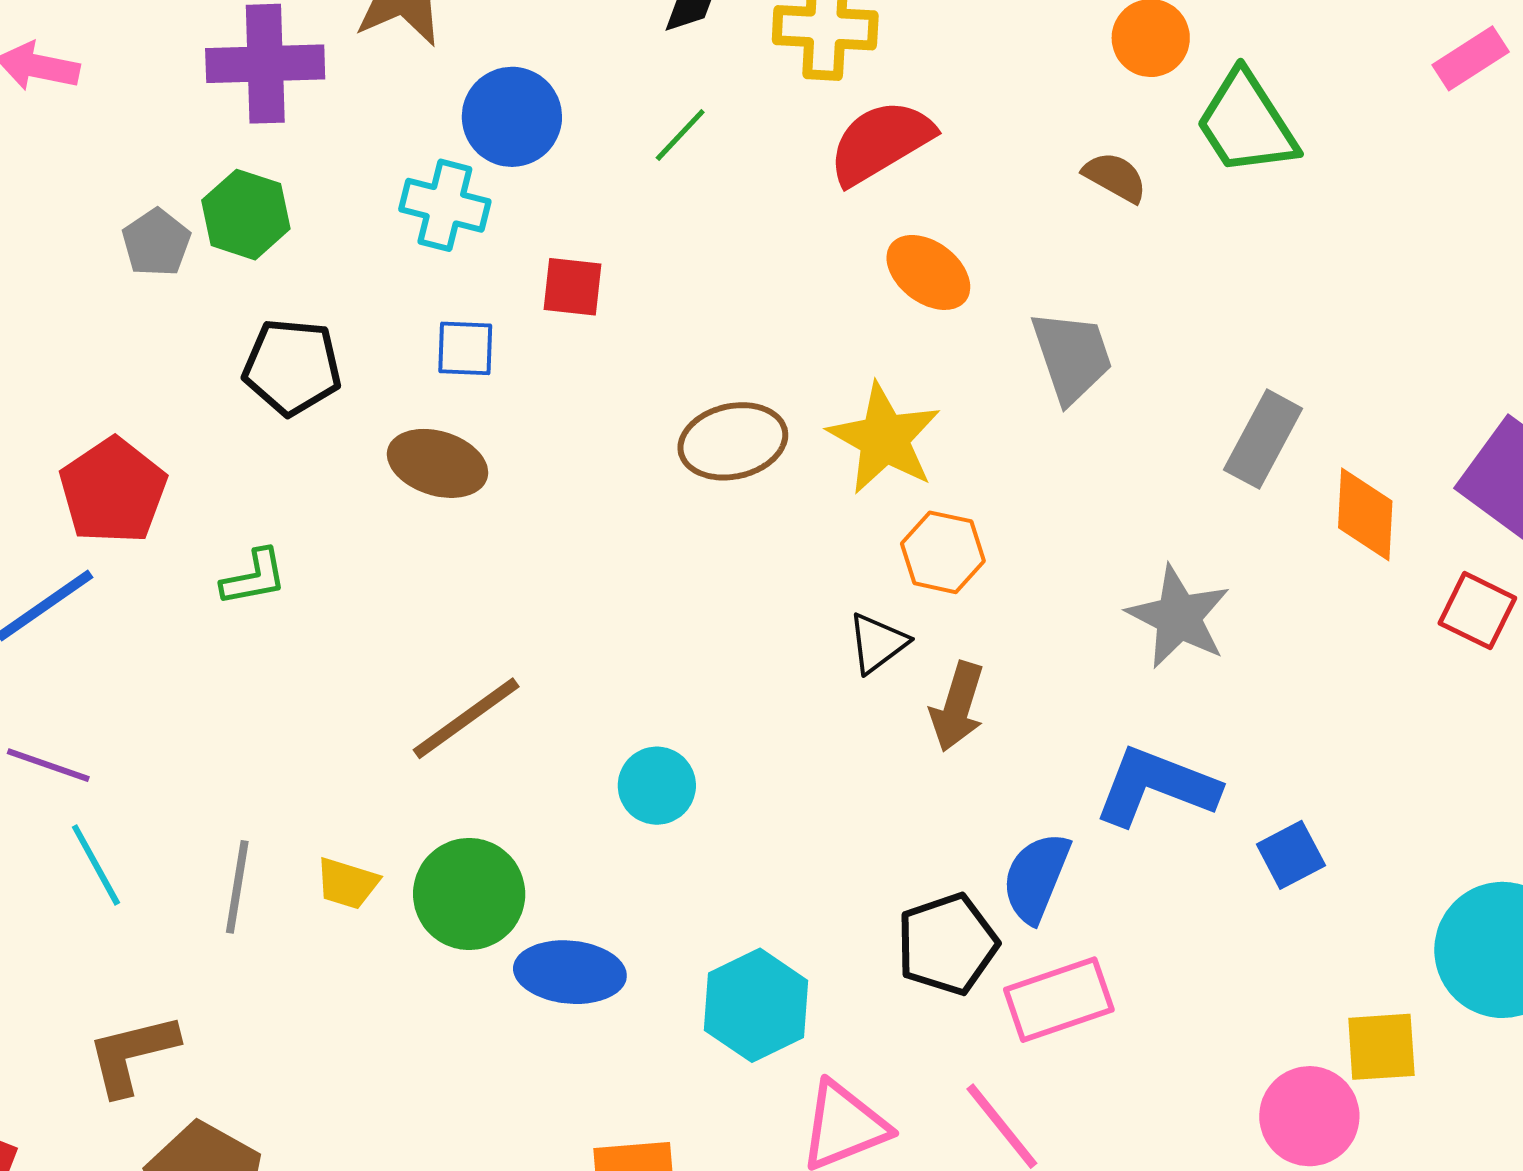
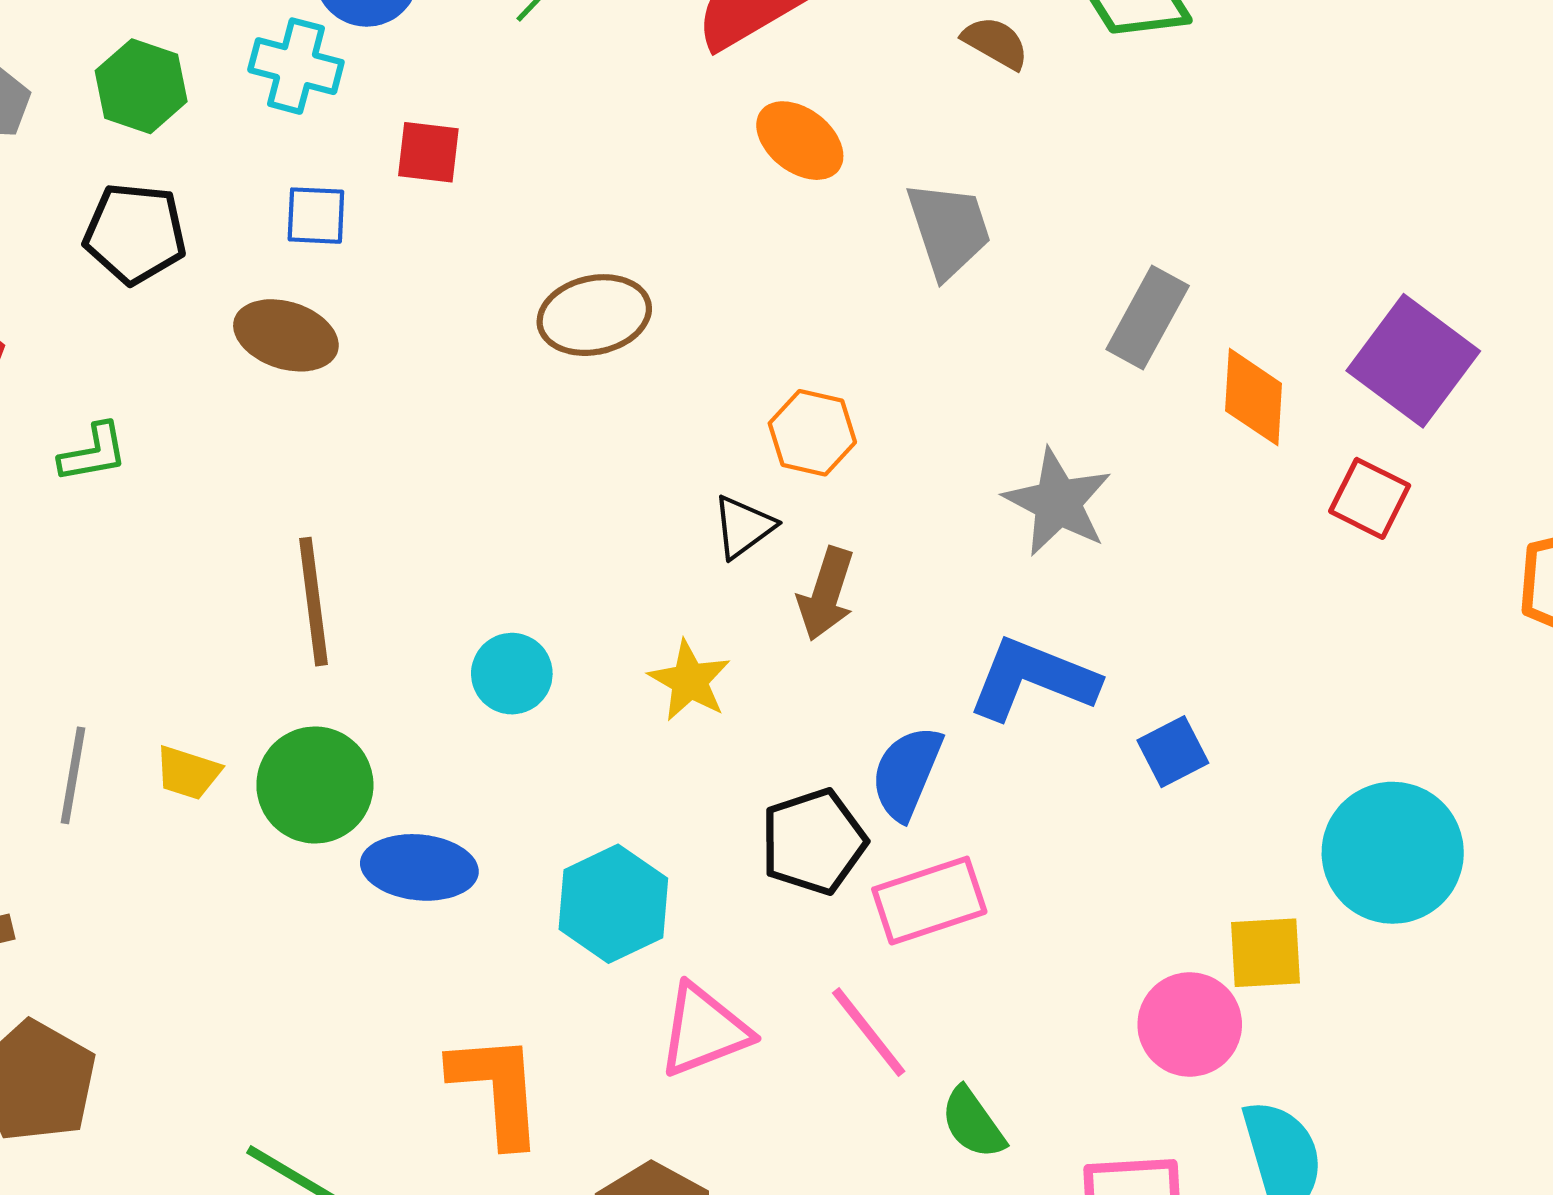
green hexagon: (246, 215) -> (141, 86), moved
yellow star: (884, 439) -> (690, 681), moved, size x0.7
brown line: (466, 718) -> (313, 602), turned -62

